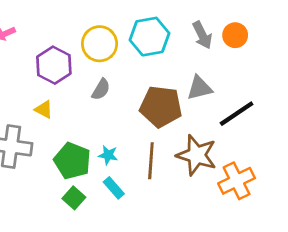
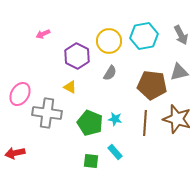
cyan rectangle: (114, 188) -> (115, 152), moved
green square: (74, 198) -> (91, 161), moved, turned -35

